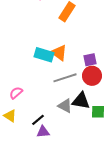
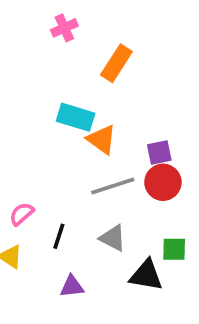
cyan rectangle: (44, 55) -> (76, 117), moved
black triangle: (81, 101) -> (146, 275), moved
black line: (38, 120) -> (59, 236), moved, turned -32

